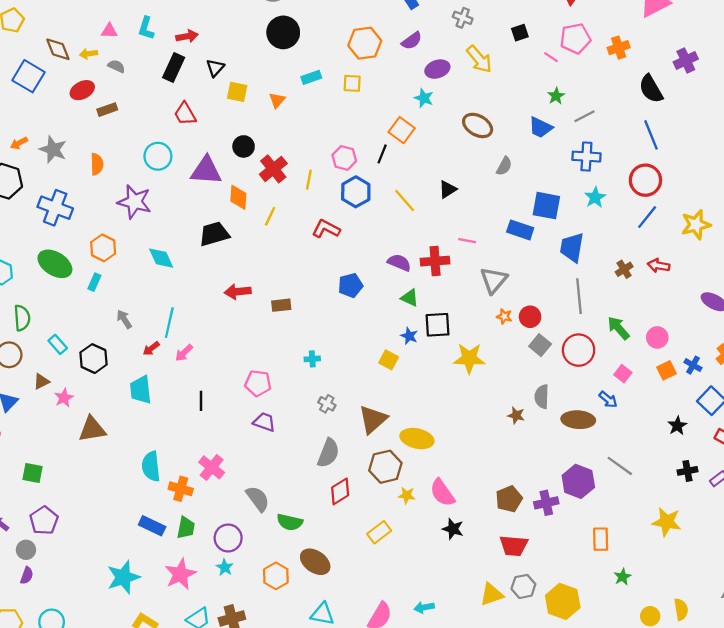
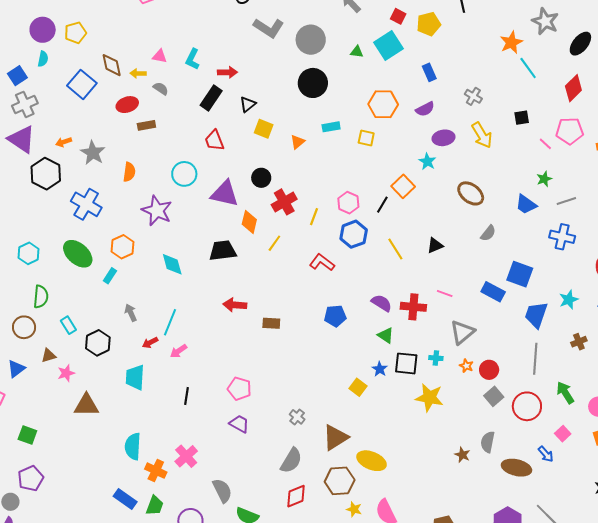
cyan star: (595, 197) -> (569, 300), moved
cyan cross: (312, 359) -> (436, 358), moved

